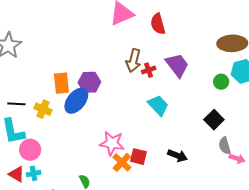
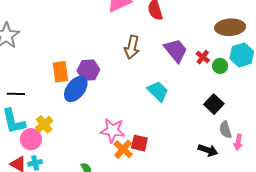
red cross: (149, 70) -> (203, 57), moved, turned -32
yellow cross: (43, 109) -> (44, 124), moved, turned 30
black arrow: (177, 156) -> (208, 150), moved
pink arrow: (237, 158) -> (238, 142), turned 84

